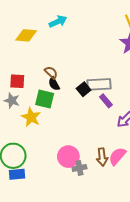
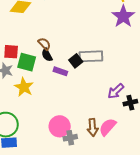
green square: (45, 99) -> (27, 62), moved
purple rectangle: (106, 101) -> (60, 71), moved, turned -32

